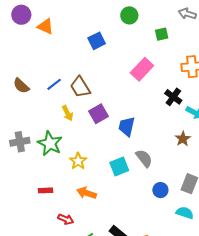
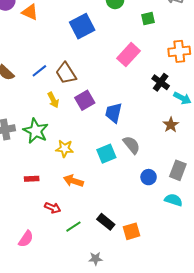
blue square: (97, 41) -> (82, 26), size x1.4
yellow star: (78, 161) -> (65, 149), turned -30

